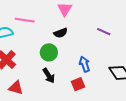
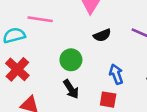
black semicircle: (61, 33) -> (102, 35), moved
red square: (78, 84) -> (108, 100), turned 32

